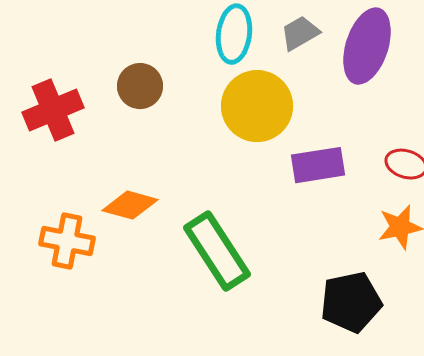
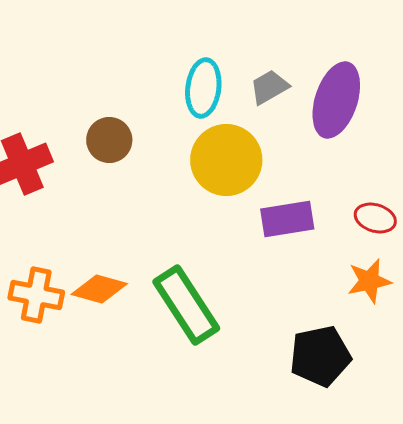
orange diamond: (130, 205) -> (99, 289), moved

